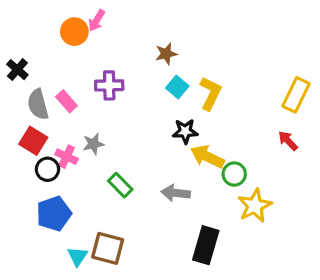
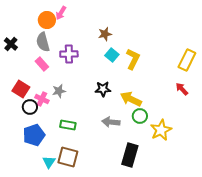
gray semicircle: (38, 104) -> (43, 42), moved
black star: (185, 131) -> (103, 89), moved
green circle: (234, 174) -> (140, 116), moved
green rectangle: (120, 185) -> (68, 125), moved, turned -35

